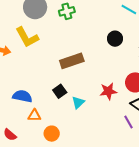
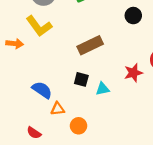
black square: (60, 91) -> (81, 79), turned -32
blue semicircle: (22, 96) -> (42, 90), turned 30
cyan triangle: (78, 102) -> (103, 89), turned 40

